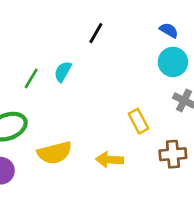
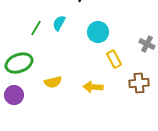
cyan circle: (173, 62) -> (98, 32), moved
yellow semicircle: (55, 153) -> (53, 82), size x0.7

